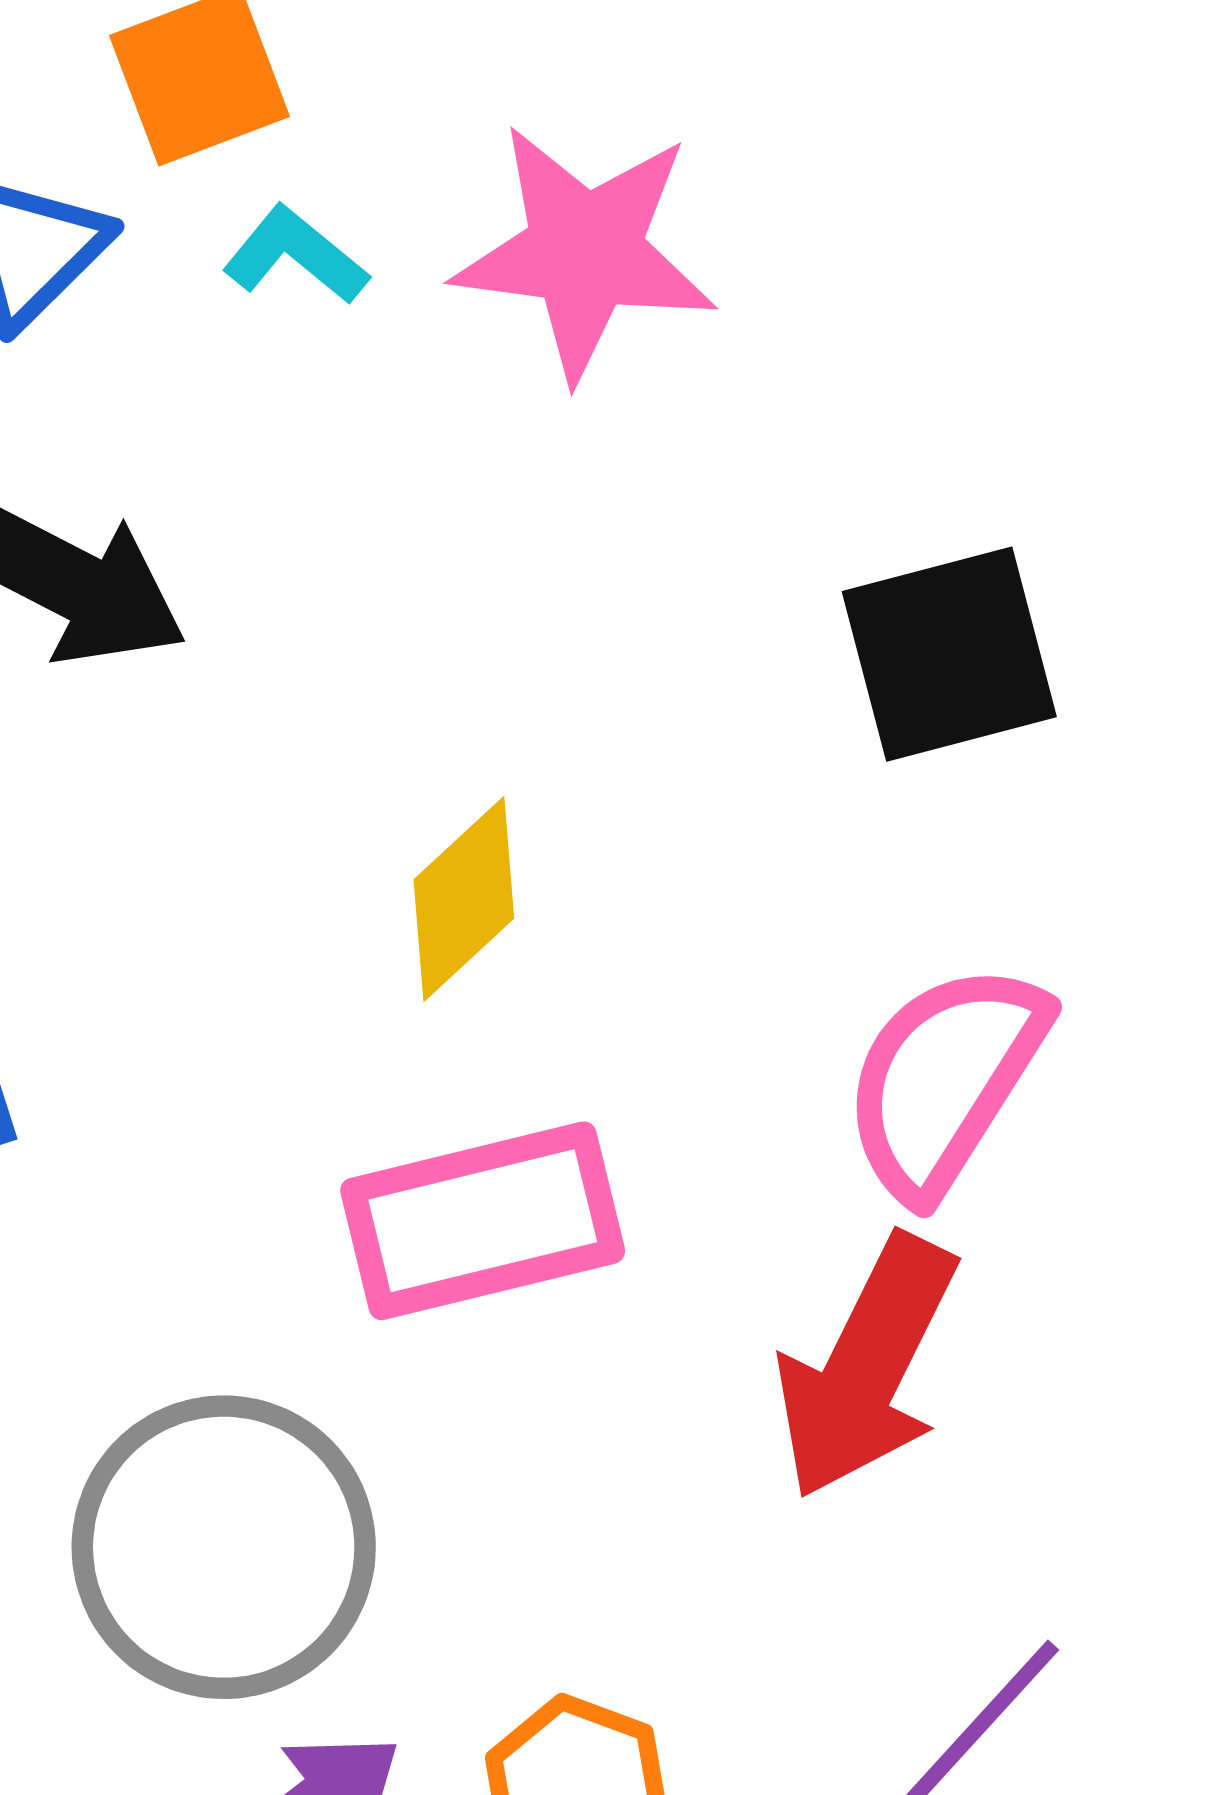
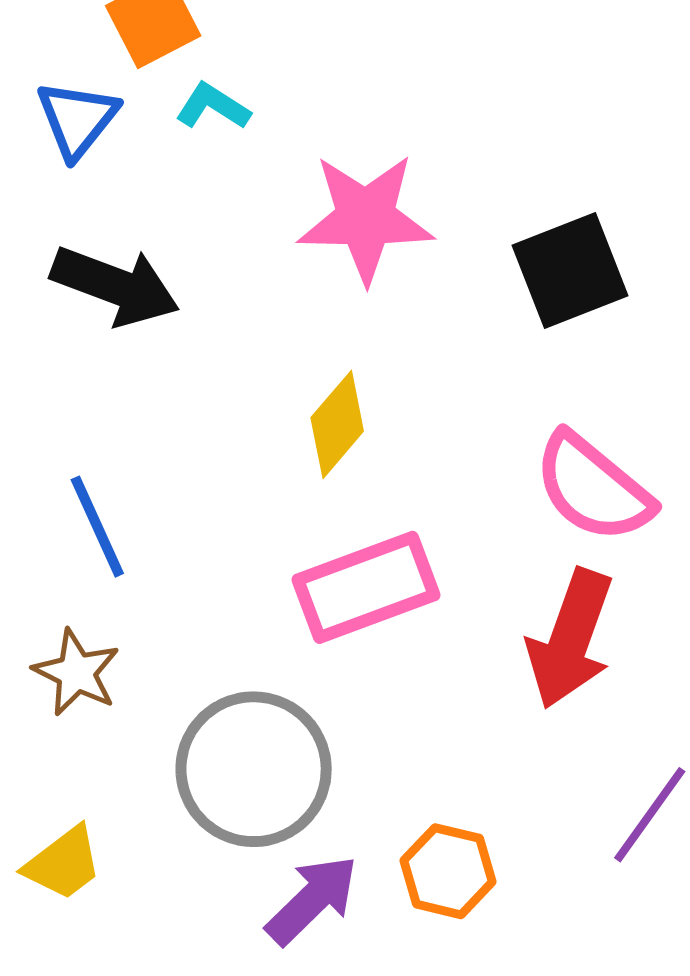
pink star: (585, 252) -> (366, 218), moved
pink semicircle: (945, 1080) -> (593, 488), turned -76

